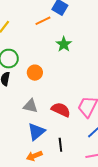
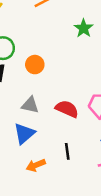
green star: (64, 44) -> (84, 28), moved
blue triangle: (36, 132) -> (24, 134), moved

